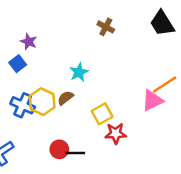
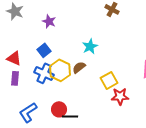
blue square: (18, 64) -> (44, 50), moved
red circle: (59, 149) -> (59, 109), moved
black line: (75, 153) -> (70, 116), moved

